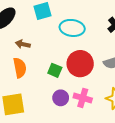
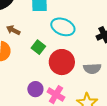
green square: (55, 70) -> (38, 47), moved

